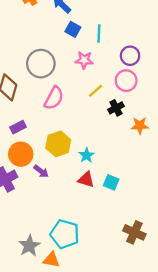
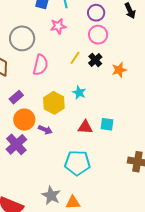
yellow line: (96, 91) -> (75, 58), moved
cyan star: (86, 155) -> (79, 93), moved
cyan pentagon: (65, 234) -> (77, 163), moved

